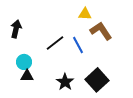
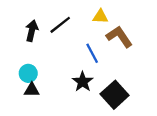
black arrow: (16, 29) -> (32, 31), moved
black line: (55, 43) -> (60, 25), moved
black star: (65, 82) -> (83, 82), moved

